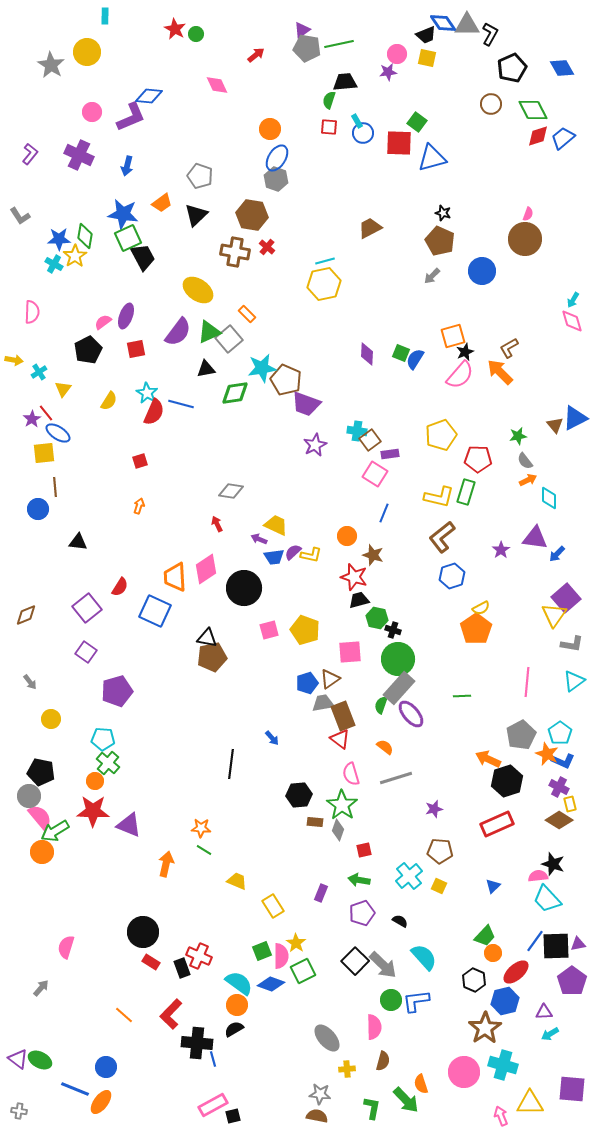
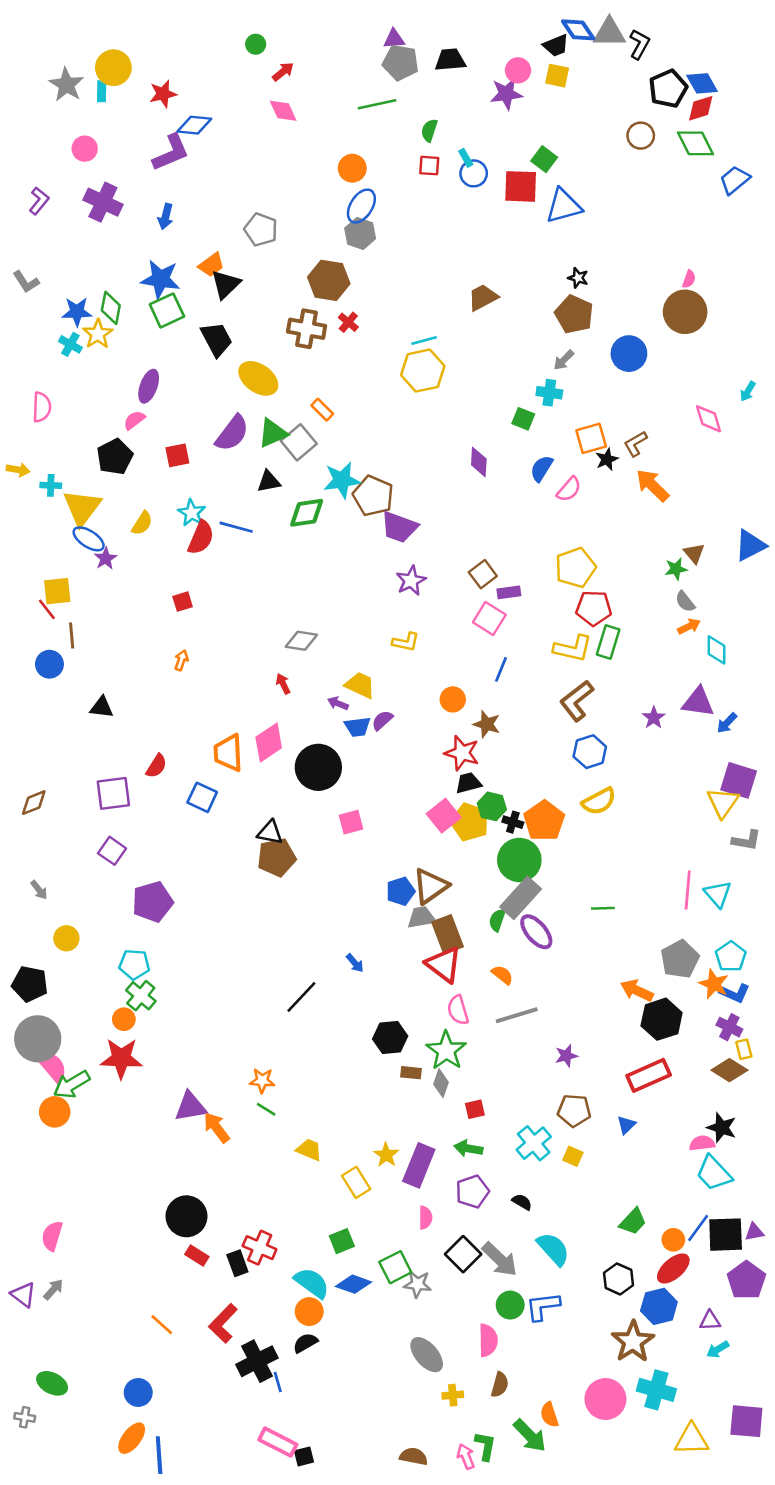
cyan rectangle: (105, 16) -> (102, 91), moved
red star: (175, 29) -> (163, 94), moved, turned 30
purple triangle: (302, 30) -> (394, 39), turned 30
green line: (339, 44) -> (377, 104), moved
red arrow: (256, 55) -> (283, 72), moved
blue diamond: (562, 68) -> (702, 83), moved
purple star: (388, 72) -> (506, 94), size x1.4
black trapezoid: (345, 82) -> (450, 60), moved
pink circle: (92, 112) -> (85, 149), moved
red diamond: (538, 136) -> (701, 108), moved
black triangle: (196, 215) -> (226, 284), moved
black trapezoid: (143, 257) -> (217, 339), moved
purple ellipse: (126, 316) -> (149, 386), moved
pink diamond: (572, 321) -> (709, 419), moved
brown L-shape: (509, 348) -> (635, 444), moved
green square: (401, 353) -> (523, 419), moved
cyan cross: (39, 372) -> (51, 485), turned 35
pink semicircle: (460, 375) -> (569, 489), moved, size x0.7
yellow triangle: (63, 389) -> (82, 508), size x1.8
red line: (46, 413) -> (47, 609), moved
purple star: (32, 419) -> (106, 558), moved
brown triangle: (555, 425) -> (694, 553), moved
cyan cross: (357, 431) -> (549, 393), moved
blue ellipse: (58, 433) -> (89, 539), moved
red pentagon: (478, 459) -> (594, 608), moved
yellow L-shape: (311, 555) -> (406, 642), moved
purple square: (566, 598) -> (739, 780), turned -32
purple square: (87, 608) -> (113, 793), turned 32
yellow semicircle: (481, 608) -> (599, 801), moved, size x1.5
blue square: (155, 611) -> (202, 797), size x0.7
orange pentagon: (476, 629) -> (544, 821), moved
yellow pentagon: (305, 630) -> (470, 822), moved
pink square: (350, 652) -> (444, 816), moved, turned -35
brown triangle: (330, 679) -> (431, 886), size x1.4
cyan triangle: (574, 681) -> (718, 894), moved, turned -35
red triangle: (340, 739) -> (444, 964), size x1.4
black line: (231, 764) -> (301, 997), turned 36
black pentagon: (41, 772) -> (30, 984), moved
gray circle: (29, 796) -> (38, 1039), size x1.5
purple triangle: (129, 825) -> (190, 1107), moved, turned -32
orange arrow: (166, 864) -> (217, 1128), turned -50
blue triangle: (493, 886) -> (626, 1125), moved
purple rectangle: (321, 893) -> (419, 1165), size x1.8
yellow star: (296, 943) -> (386, 1155), moved
pink semicircle: (66, 947) -> (52, 1236), moved
orange circle: (493, 953) -> (673, 1240), moved
pink semicircle: (281, 956) -> (425, 1218), moved, size x0.7
black cross: (197, 1043) -> (257, 1361), turned -32
purple triangle: (18, 1059) -> (23, 1295), moved
blue line: (75, 1089) -> (159, 1455), moved, turned 64
gray star: (320, 1094) -> (418, 1284), moved
pink rectangle: (213, 1105) -> (278, 1442), turned 56
gray cross: (19, 1111) -> (25, 1417), moved
pink arrow: (501, 1116) -> (466, 1456), moved

